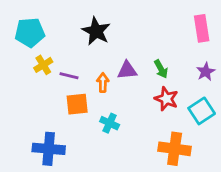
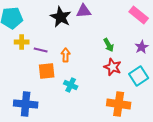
pink rectangle: (202, 28) -> (139, 15), turned -42
yellow cross: (43, 65) -> (22, 42), turned 32
purple triangle: (127, 70) -> (84, 11), moved

